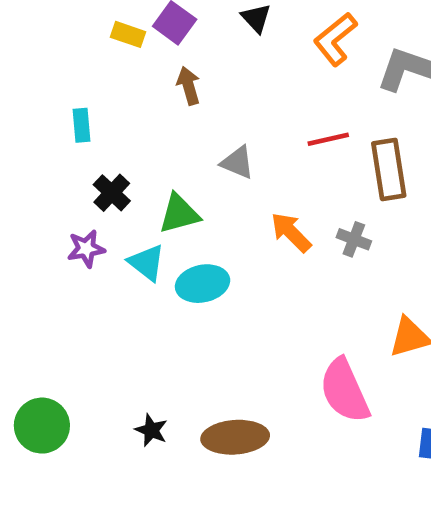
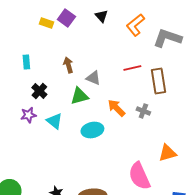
brown arrow: (189, 86) -> (68, 65), moved
green triangle: (179, 214) -> (79, 96), moved
cyan ellipse: (203, 284) -> (92, 130), moved

